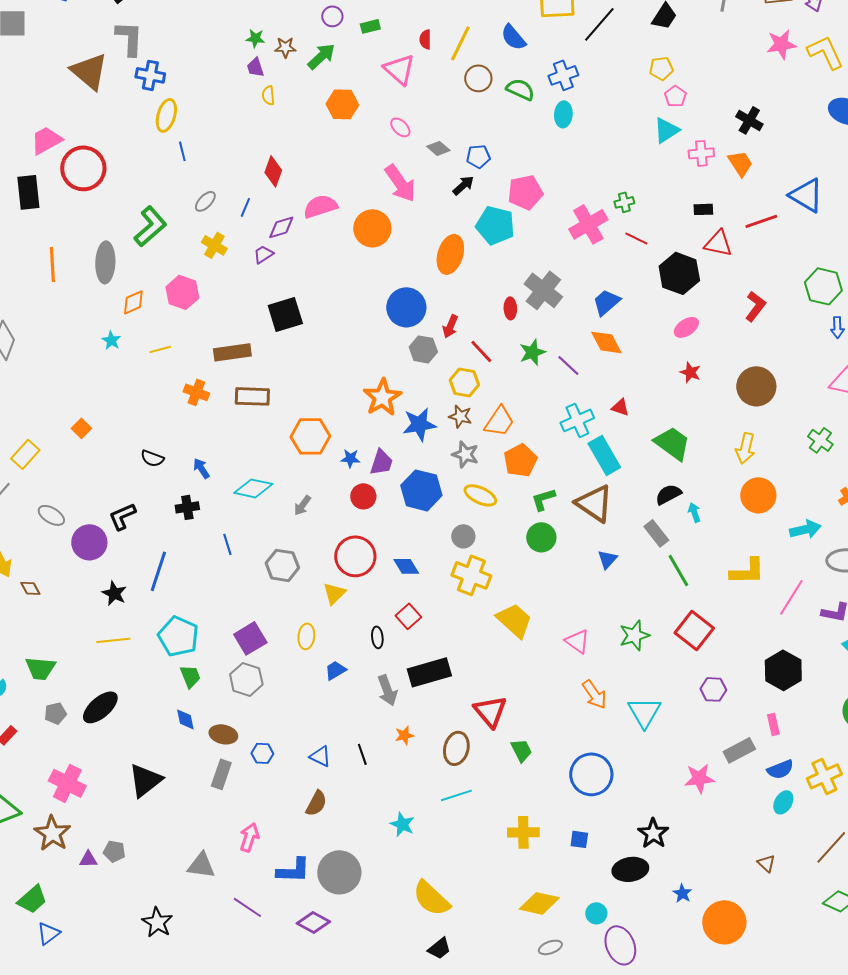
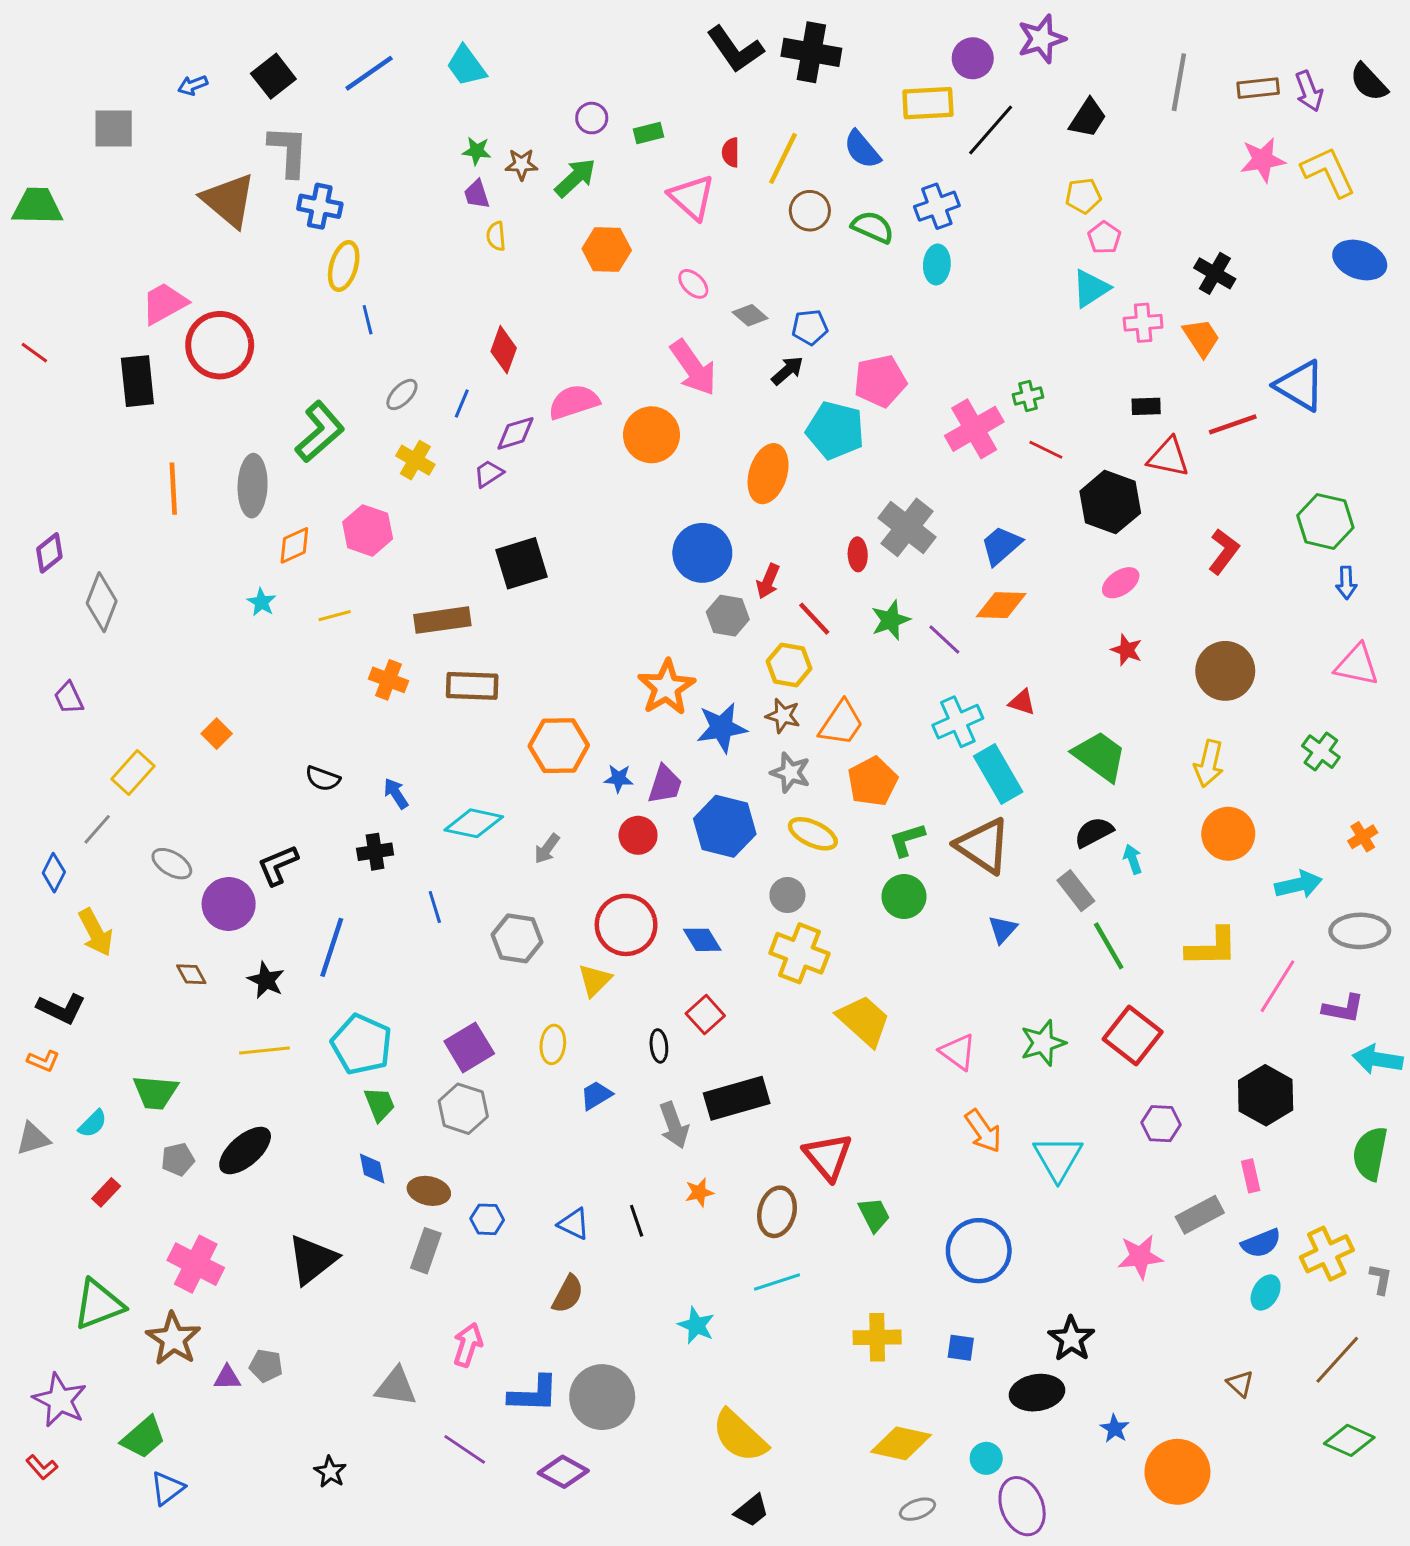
orange diamond: (606, 342) -> (1001, 605), turned -60
brown diamond: (30, 588) -> (191, 974), moved
black star: (157, 922) -> (330, 1472), size x0.7

